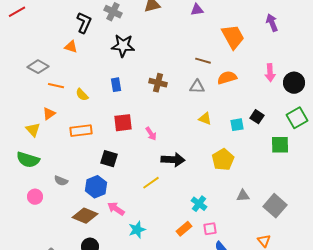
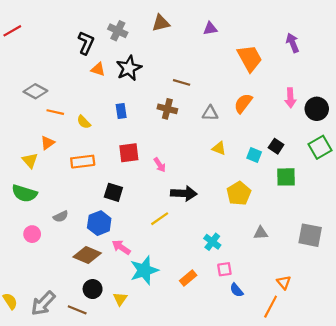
black star: (123, 46) -> (129, 68), turned -30
orange triangle: (71, 47) -> (98, 69), moved
brown line: (203, 61) -> (182, 82), moved
orange semicircle: (227, 78) -> (243, 103), turned -36
cyan square: (237, 125) -> (254, 155), turned 32
green square: (280, 145) -> (286, 177), moved
gray semicircle: (61, 181) -> (61, 216), turned -48
gray square: (275, 206) -> (310, 235), moved, turned -30
orange rectangle: (184, 229) -> (188, 278), moved
cyan star: (137, 230) -> (144, 270), size x1.5

